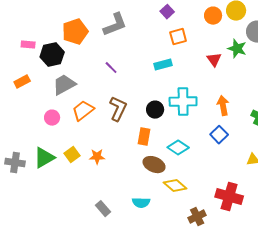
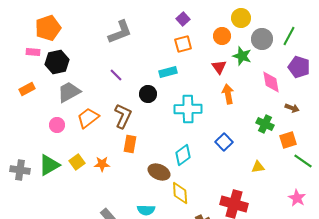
purple square: (167, 12) -> (183, 19), moved
orange circle: (213, 16) -> (222, 36), moved
orange pentagon: (75, 32) -> (48, 28), moved
orange arrow: (223, 106) -> (228, 94), moved
black circle: (155, 110) -> (148, 94), moved
orange rectangle: (144, 137) -> (130, 144), moved
cyan diamond: (178, 148) -> (183, 155), turned -70
yellow diamond: (175, 186) -> (180, 193), turned 45

